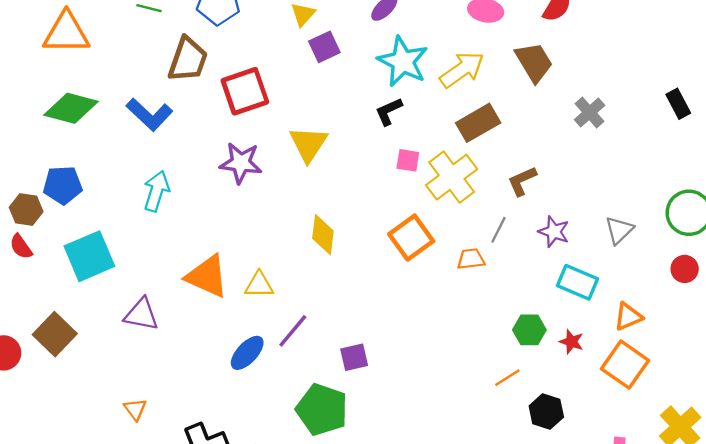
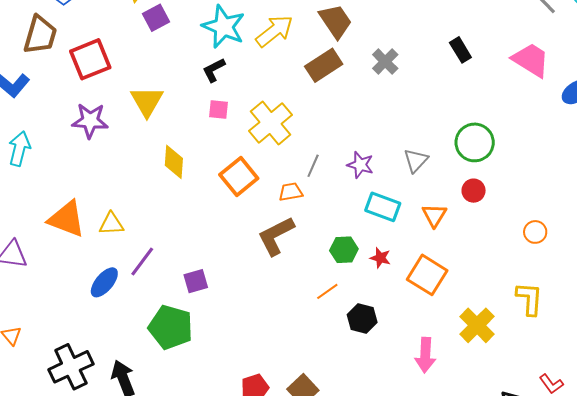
brown rectangle: (478, 123) -> (324, 65), moved
pink square: (408, 160) -> (218, 109), moved
brown L-shape: (522, 181) -> (276, 236), moved, size x1.5
yellow diamond: (323, 235) -> (174, 162), moved
orange triangle: (628, 317) -> (434, 215), moved, turned -32

